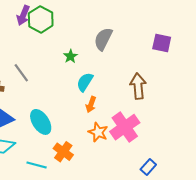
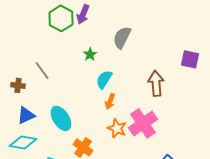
purple arrow: (23, 15) -> (83, 14), moved
purple square: (162, 43) -> (190, 59), moved

